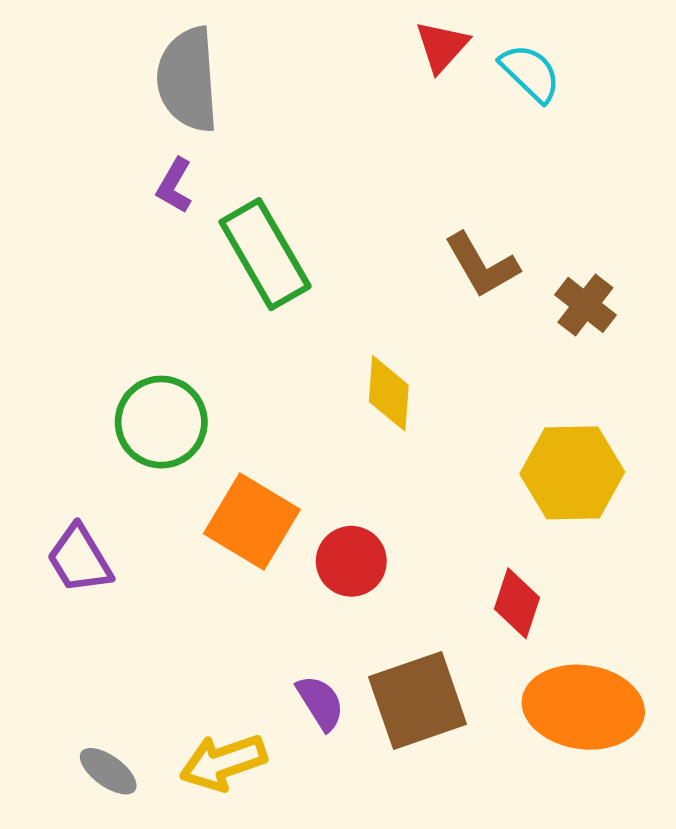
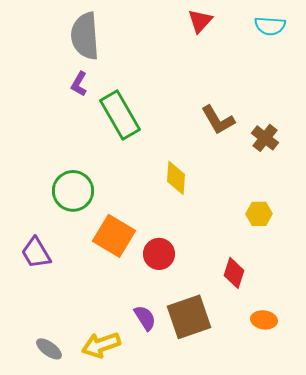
cyan semicircle: (530, 73) -> (270, 26), moved, turned 140
yellow hexagon: (572, 473) -> (259, 214), size x0.6
orange ellipse: (583, 707) -> (264, 320), size x0.5

